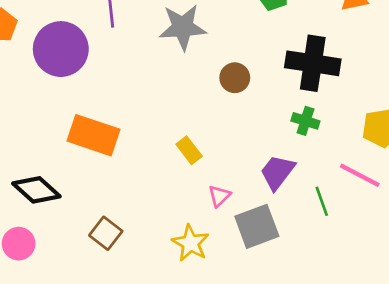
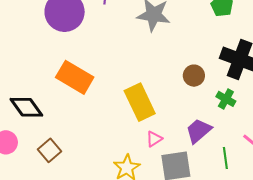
brown circle: (235, 78) -> (194, 76), moved
yellow rectangle: (189, 150) -> (140, 102), size x1.8
brown square: (106, 233) -> (49, 150), moved

